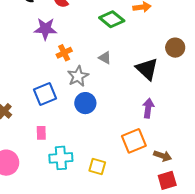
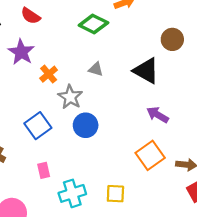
purple star: (45, 29) -> (21, 52), turned -30
purple arrow: (148, 108) -> (158, 115), turned -54

